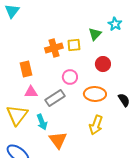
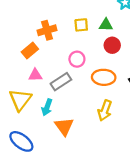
green triangle: (95, 34) -> (106, 25), moved, turned 48
orange cross: (54, 48) -> (47, 30), moved
orange rectangle: (26, 69) -> (30, 51), turned 63
cyan arrow: (42, 122) -> (47, 107), turned 42

